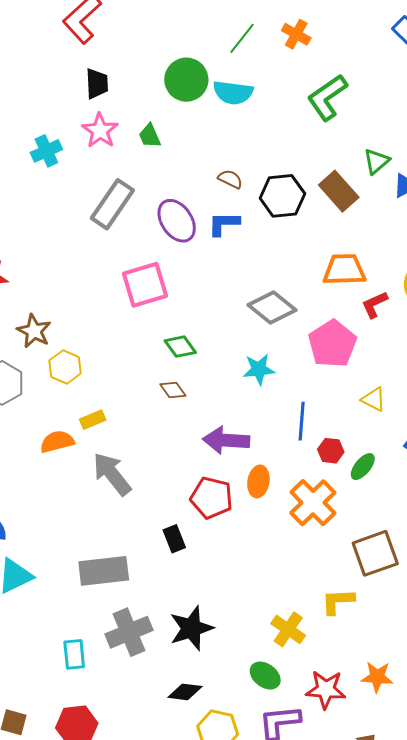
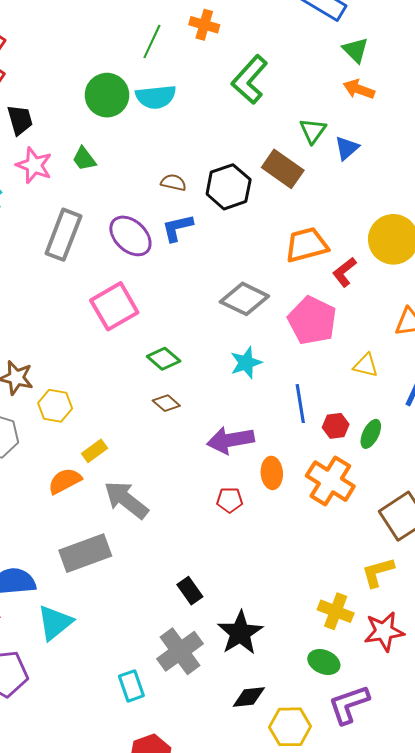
red pentagon: (212, 498) -> (230, 500), size x0.6
black rectangle: (174, 539) -> (190, 591), moved
gray rectangle: (104, 571) -> (85, 553), moved
red star: (326, 690) -> (384, 631), moved

